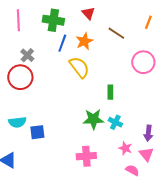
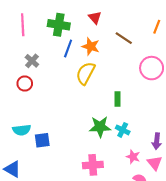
orange star: (84, 41) -> (91, 46), turned -30
yellow semicircle: (79, 67) -> (86, 73), turned -115
red circle: (20, 77) -> (25, 84), size x0.6

